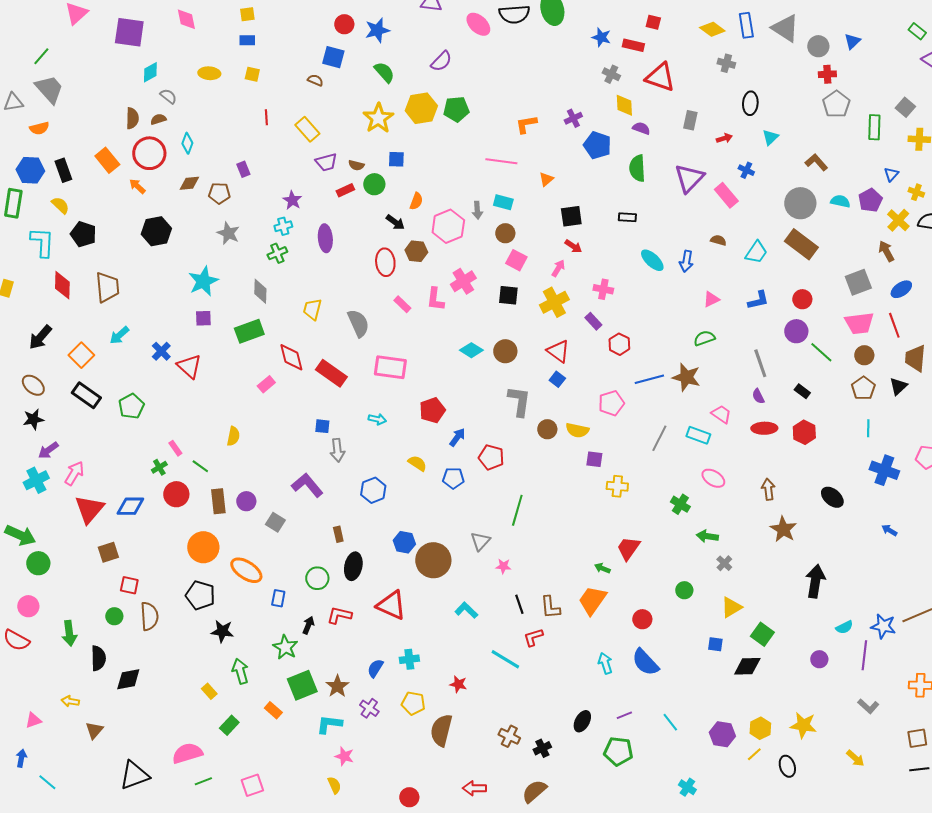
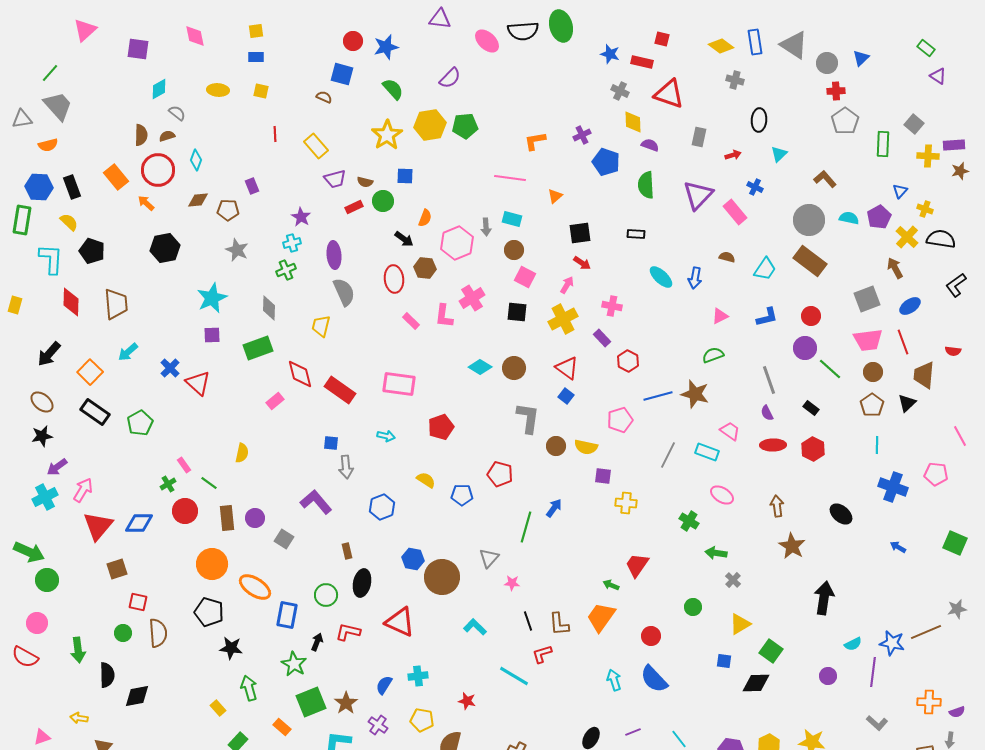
purple square: (129, 32) -> (138, 49), size x0.7
gray semicircle: (358, 323) -> (344, 292), moved
blue arrow: (457, 437) -> (554, 508), moved
blue rectangle: (278, 598) -> (287, 615), size x1.5

